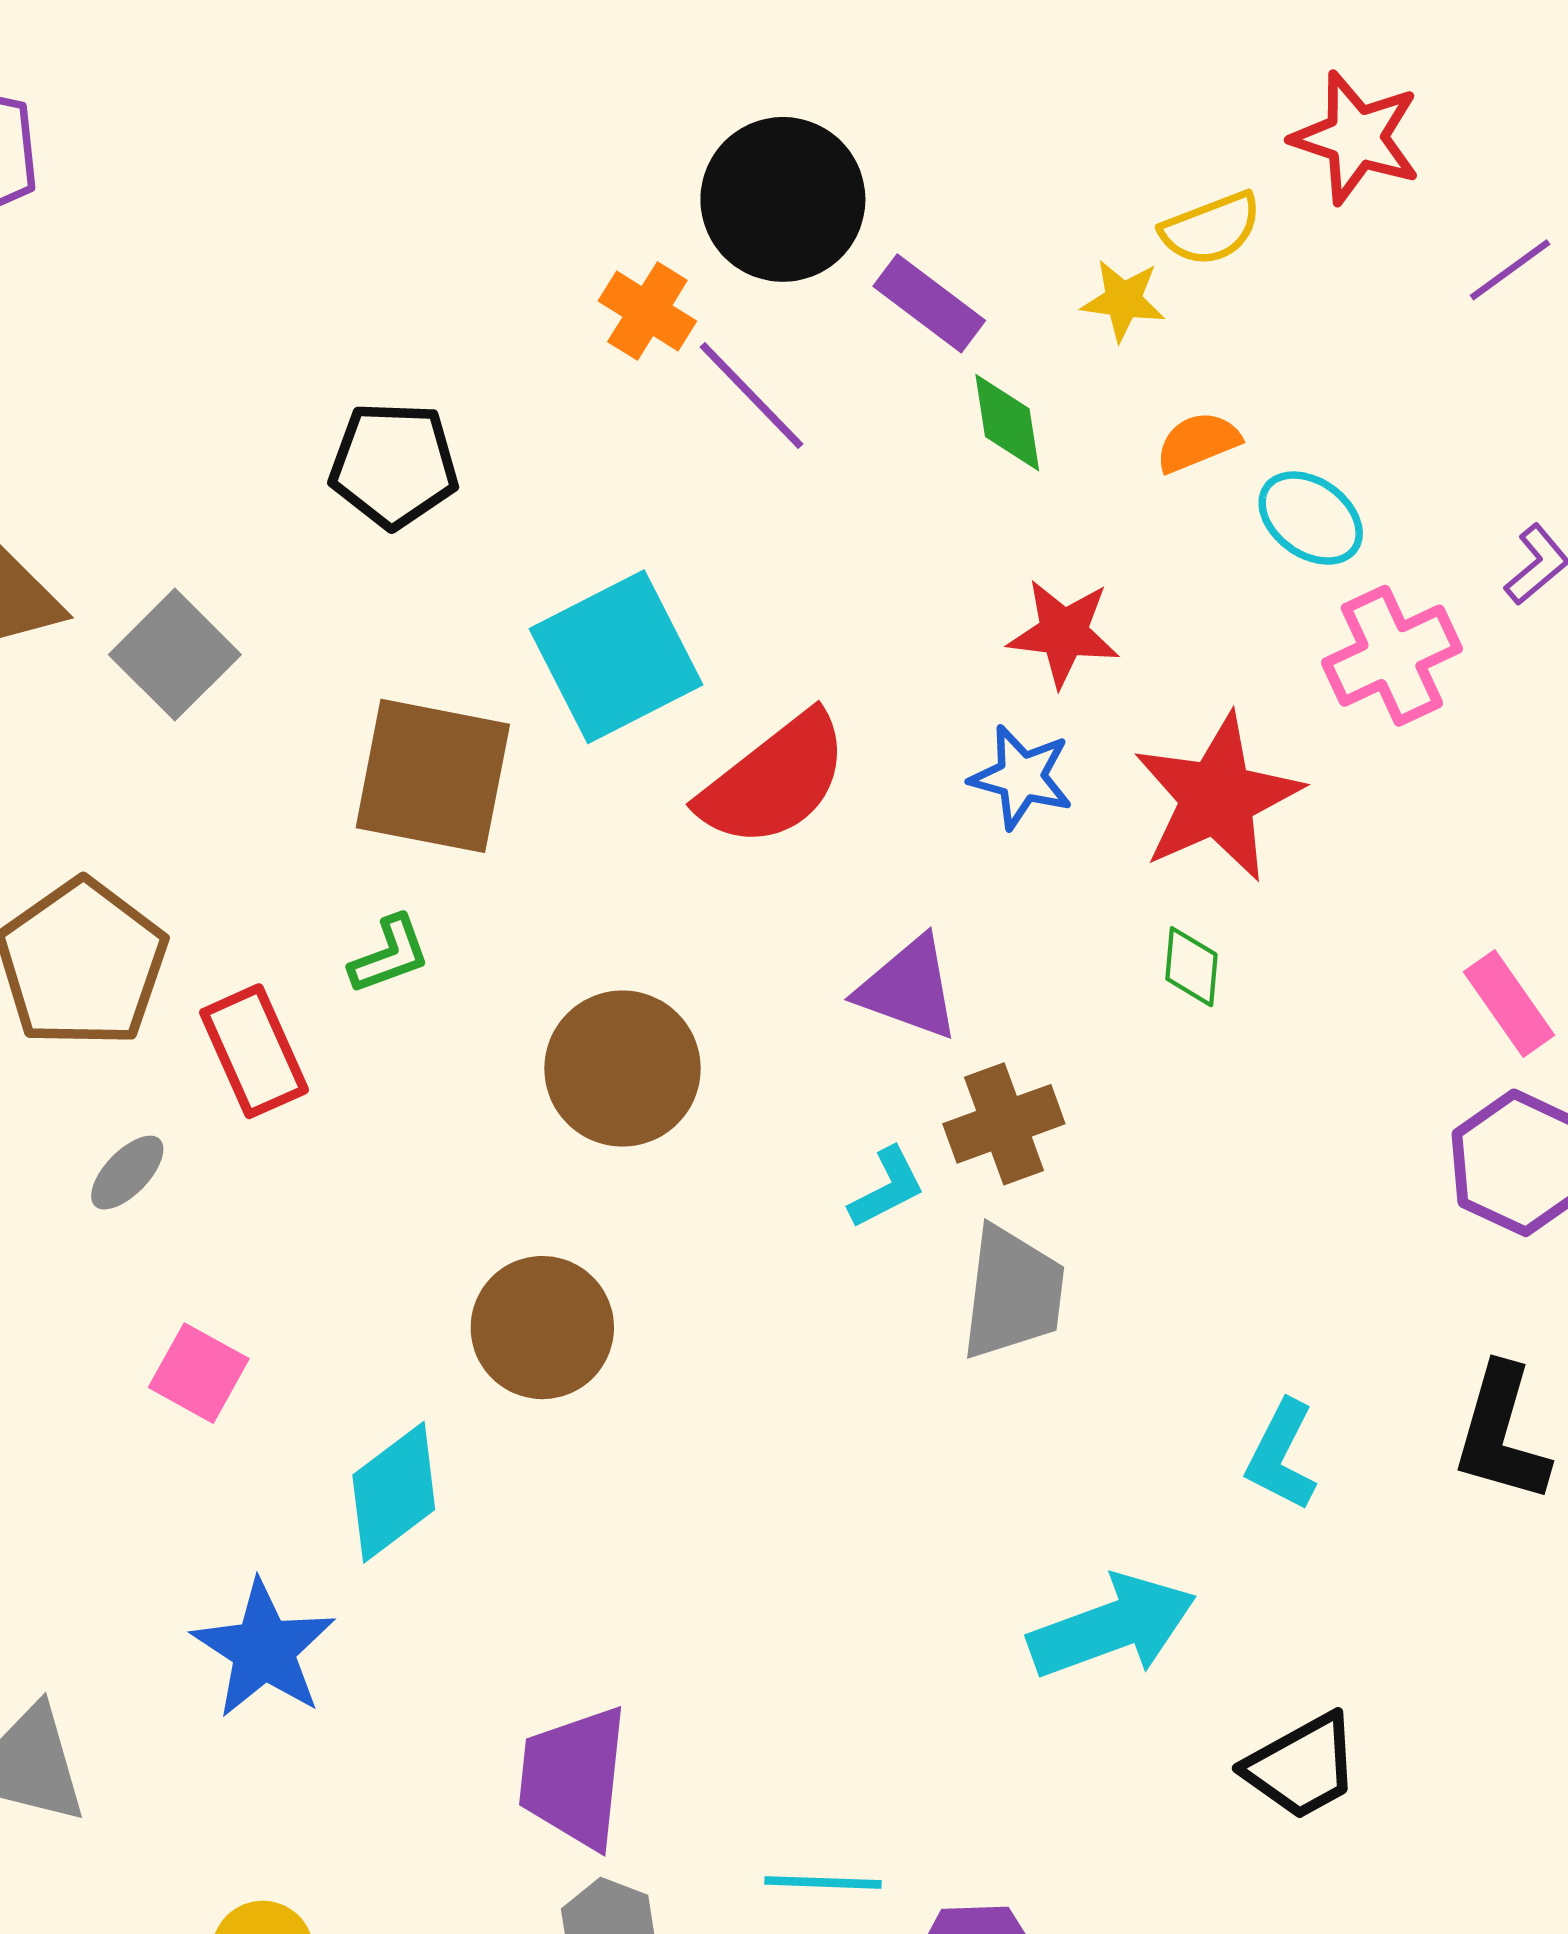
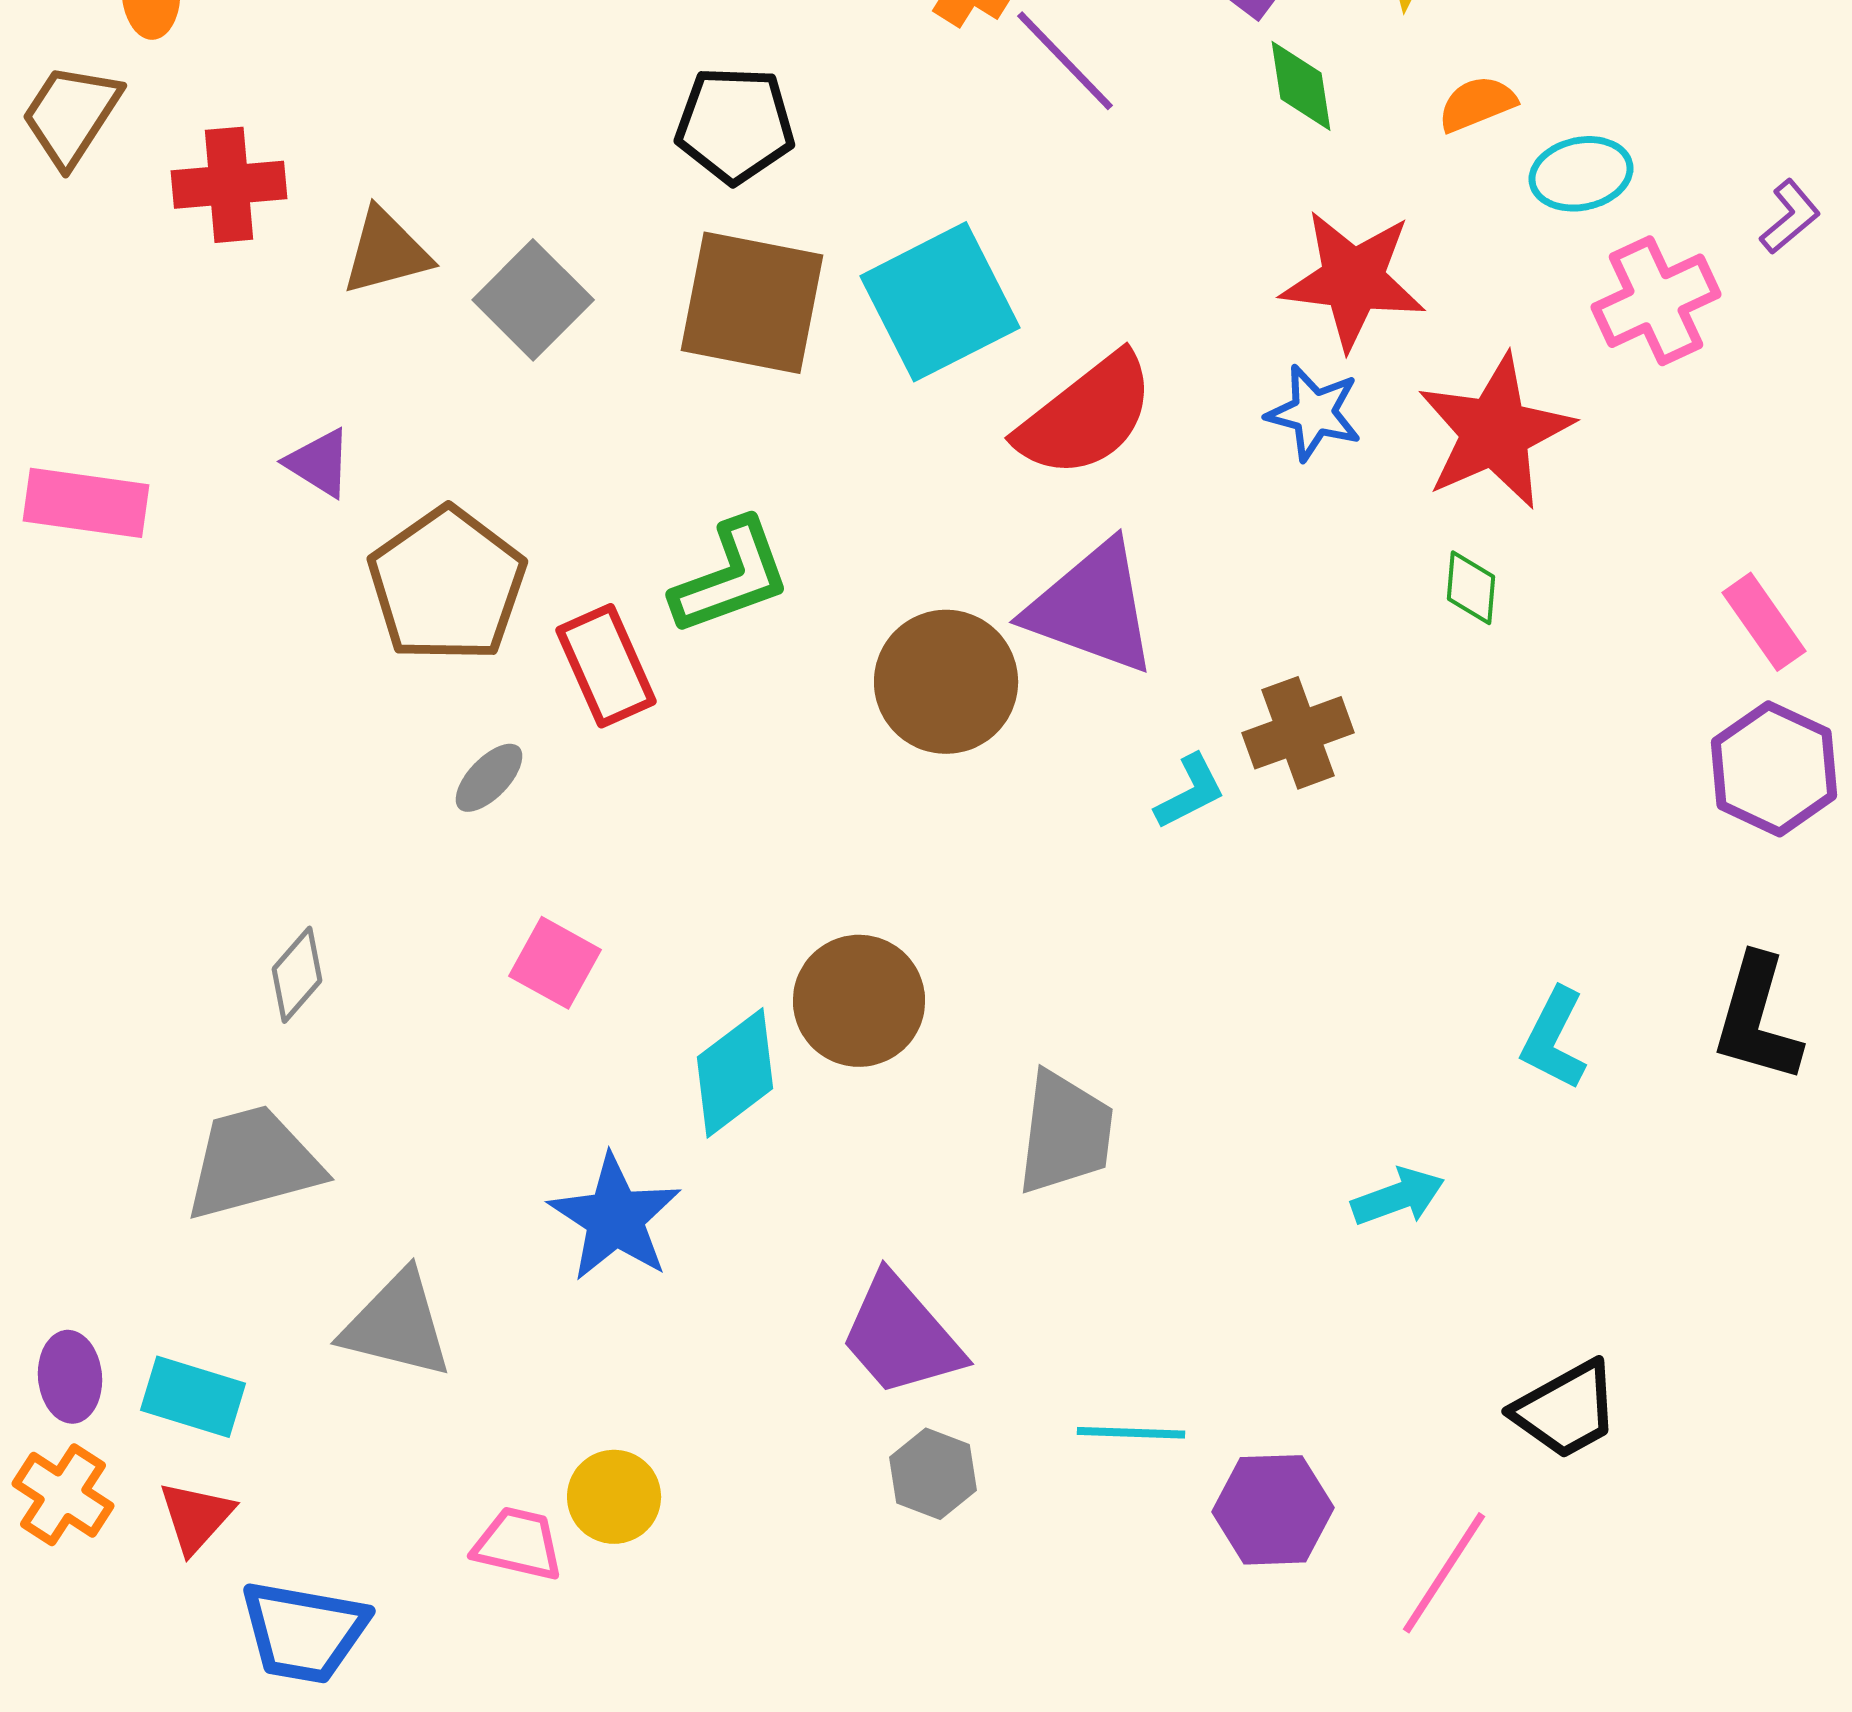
cyan ellipse: (1311, 518) -> (1581, 174), turned -48
red star: (1064, 633) -> (1353, 280), size x1.4
brown square: (433, 776) -> (752, 303), moved
green L-shape: (390, 955) -> (731, 577), size x1.6
purple triangle: (909, 988) -> (1092, 608), moved, size x1.4
gray trapezoid: (1013, 1293) -> (1065, 1133), moved
brown circle: (542, 1328) -> (859, 1001), moved
cyan arrow: (1112, 1627) -> (1398, 1197), size x0.6
black trapezoid: (1302, 1766) -> (1566, 1410), moved
purple trapezoid: (574, 1777) -> (901, 1336), turned -47

